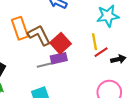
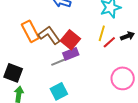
yellow line: (95, 42) -> (102, 33), turned 35
black arrow: (118, 59) -> (128, 36), moved

